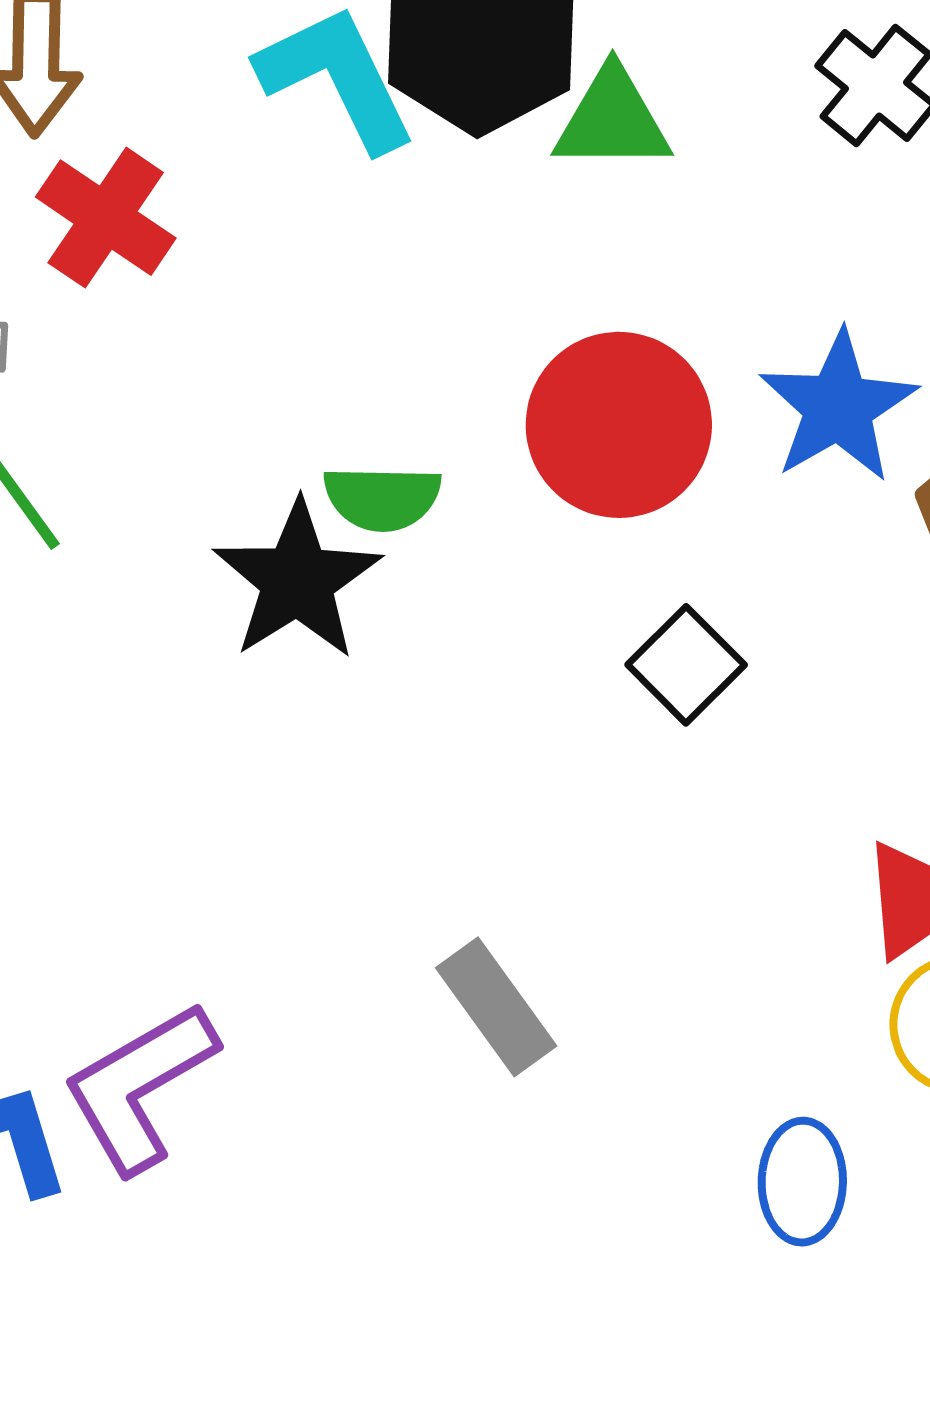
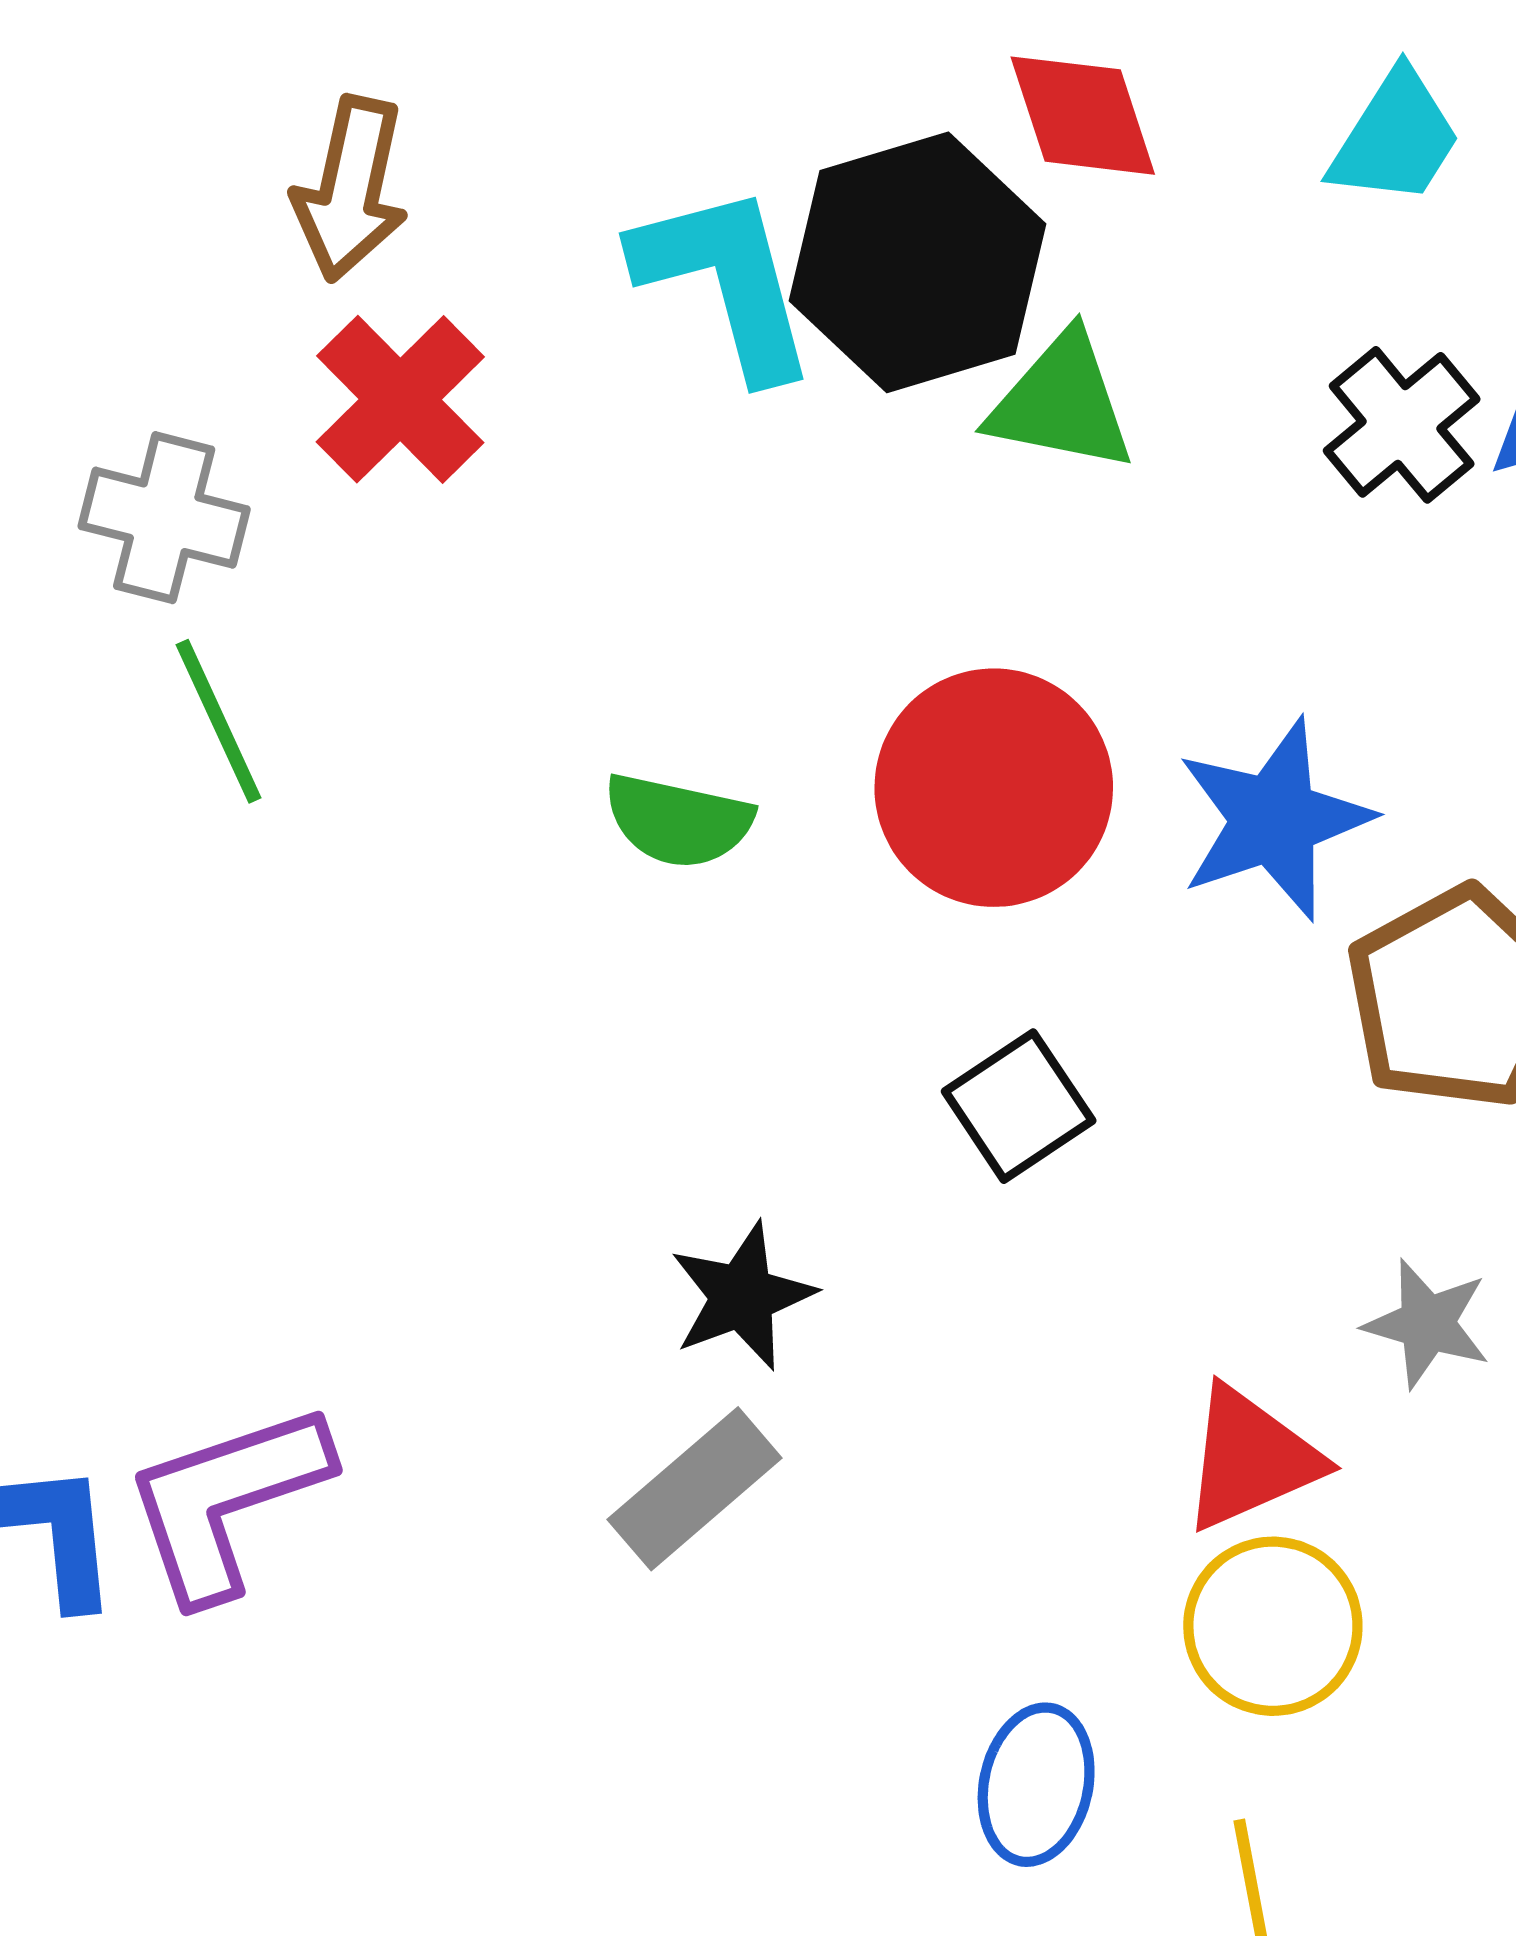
black star: (297, 580) -> (742, 1296), moved, size x0.7
gray rectangle: (496, 1007) -> (695, 1489), turned 74

